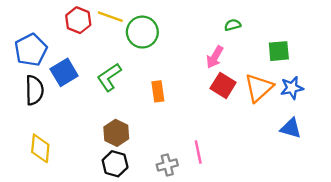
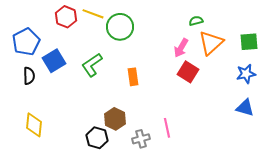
green square: (279, 51) -> (249, 42), moved
orange triangle: (259, 88) -> (211, 43), moved
black semicircle: (34, 90) -> (29, 76), size x0.7
brown hexagon: (116, 133) -> (115, 119), moved

